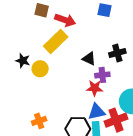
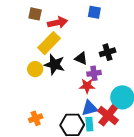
red arrow: (65, 20) -> (58, 23), turned -30
black star: (23, 61) -> (55, 64), moved, size x1.5
red cross: (116, 120) -> (108, 115), turned -30

